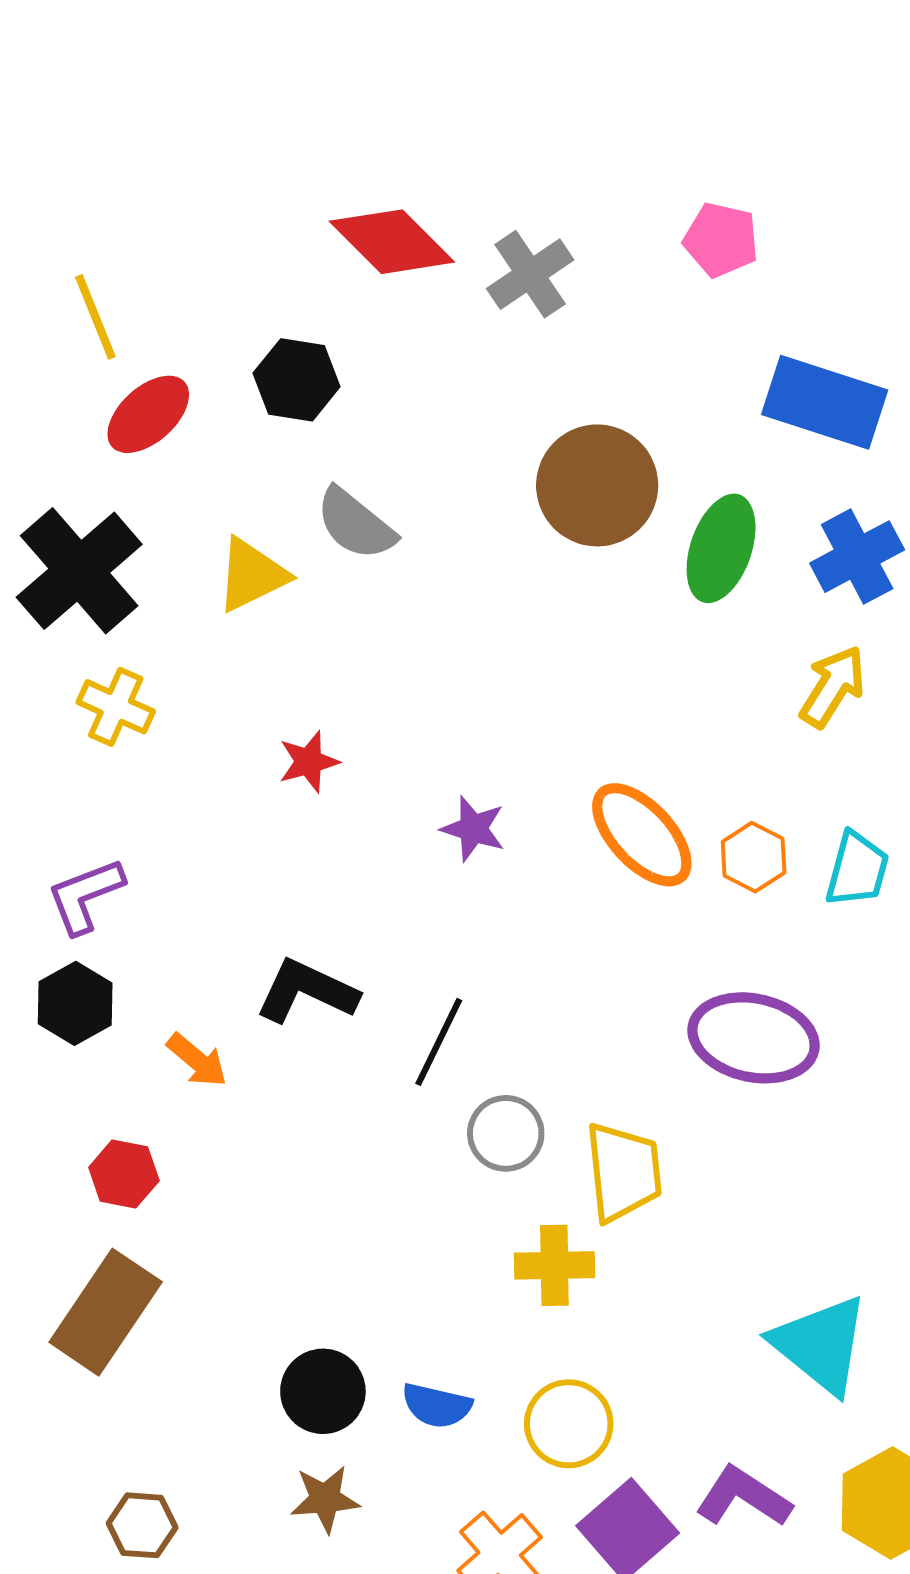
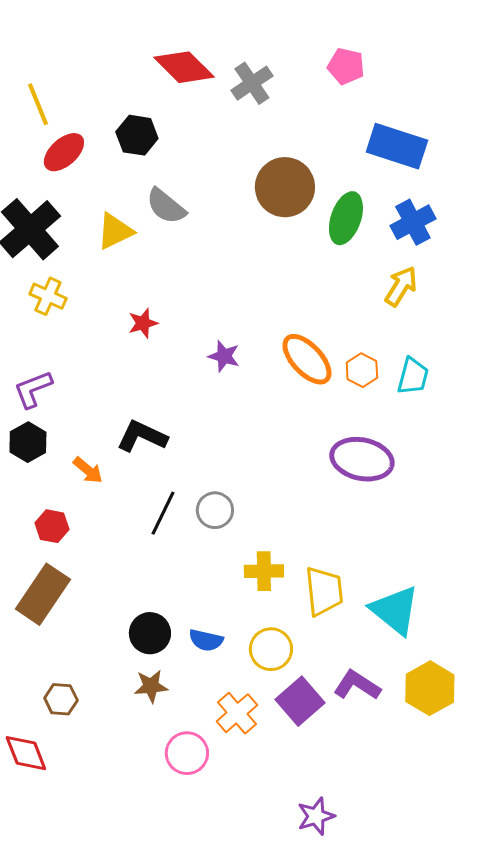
black line: (439, 1042) -> (163, 513), moved
gray circle: (506, 1133) -> (215, 510), moved
yellow trapezoid: (624, 1172) -> (324, 591), moved

